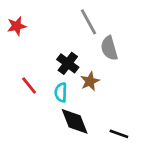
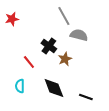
gray semicircle: (109, 48) -> (79, 35), turned 120
red line: (29, 85) -> (29, 62), moved
cyan semicircle: (61, 92) -> (20, 86), moved

